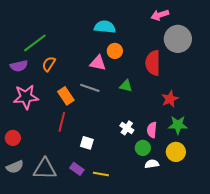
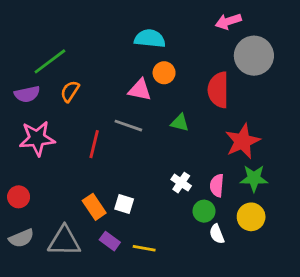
orange rectangle: (66, 96) -> (94, 207), moved
red star: (170, 99) -> (243, 141), size x1.4
red line: (62, 122) -> (94, 144), moved
white semicircle: (152, 164) -> (217, 234), turned -104

